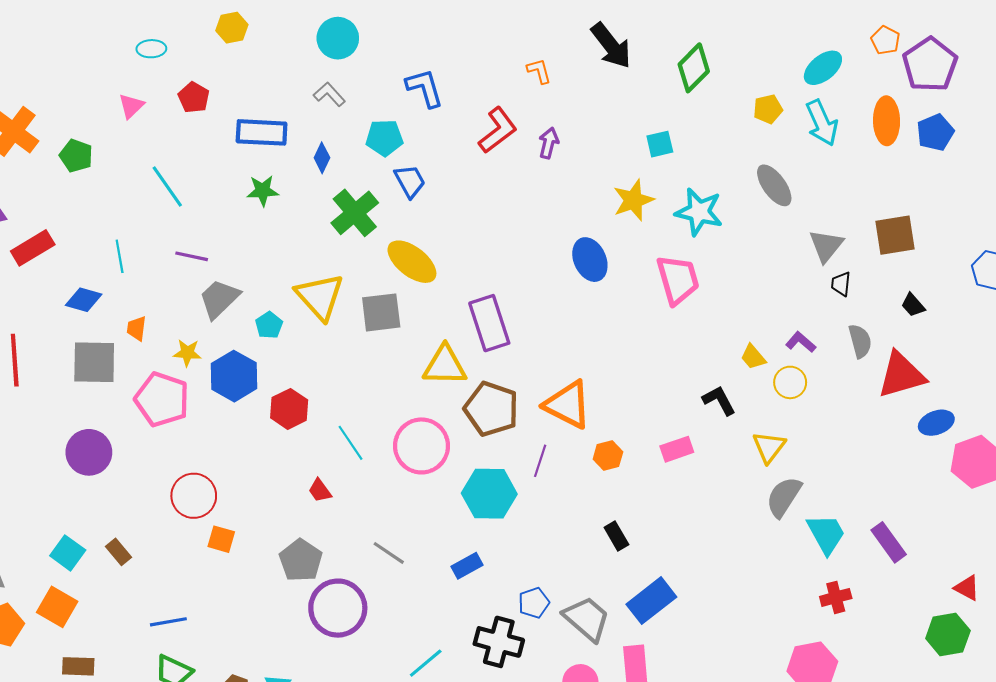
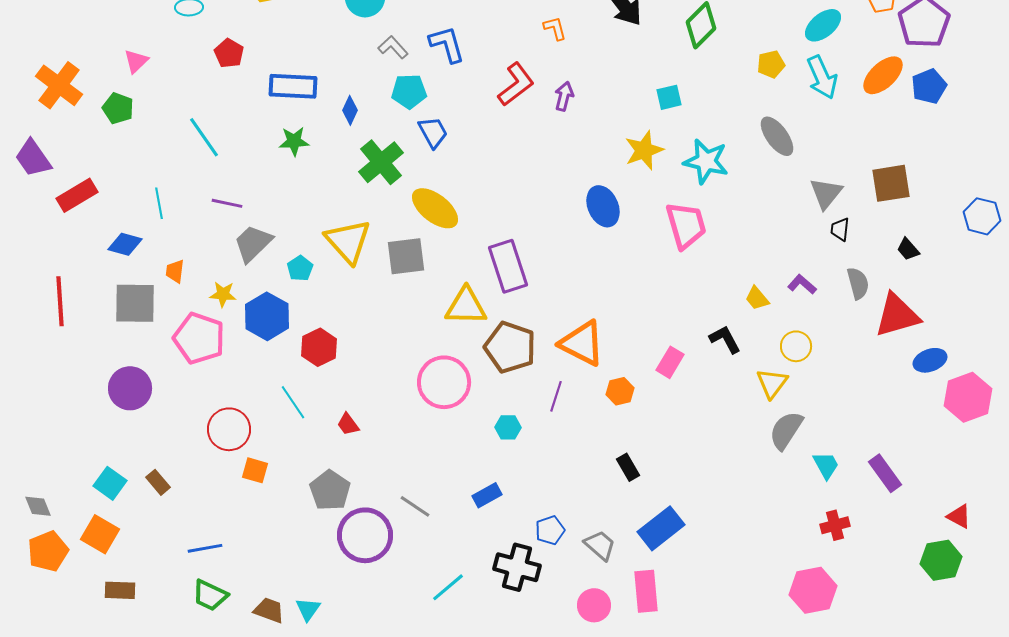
gray L-shape: (329, 94) -> (393, 47), moved
pink triangle: (131, 106) -> (136, 61), moved
orange ellipse: (887, 121) -> (883, 75), turned 48
yellow circle: (790, 382) -> (796, 346), moved
cyan line: (351, 443) -> (293, 402), moved
pink rectangle: (677, 449) -> (670, 362), moved, turned -40
cyan hexagon: (489, 494) -> (508, 427), size x0.5
cyan trapezoid: (826, 534) -> (826, 465), size x0.7
gray line: (389, 553) -> (415, 506), moved
gray trapezoid: (587, 619) -> (600, 545), size x0.7

